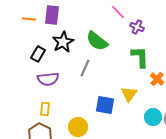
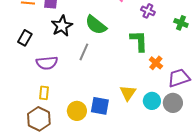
purple cross: (137, 27) -> (148, 11), moved
black rectangle: (38, 54) -> (25, 38), moved
yellow triangle: (129, 94) -> (128, 93), moved
blue square: (105, 105) -> (100, 106), moved

